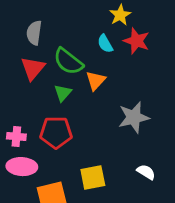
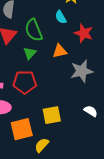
red star: (137, 41) -> (84, 33), moved
green semicircle: (68, 61) -> (34, 30), turned 30
orange triangle: (96, 81) -> (60, 51), moved, turned 35

